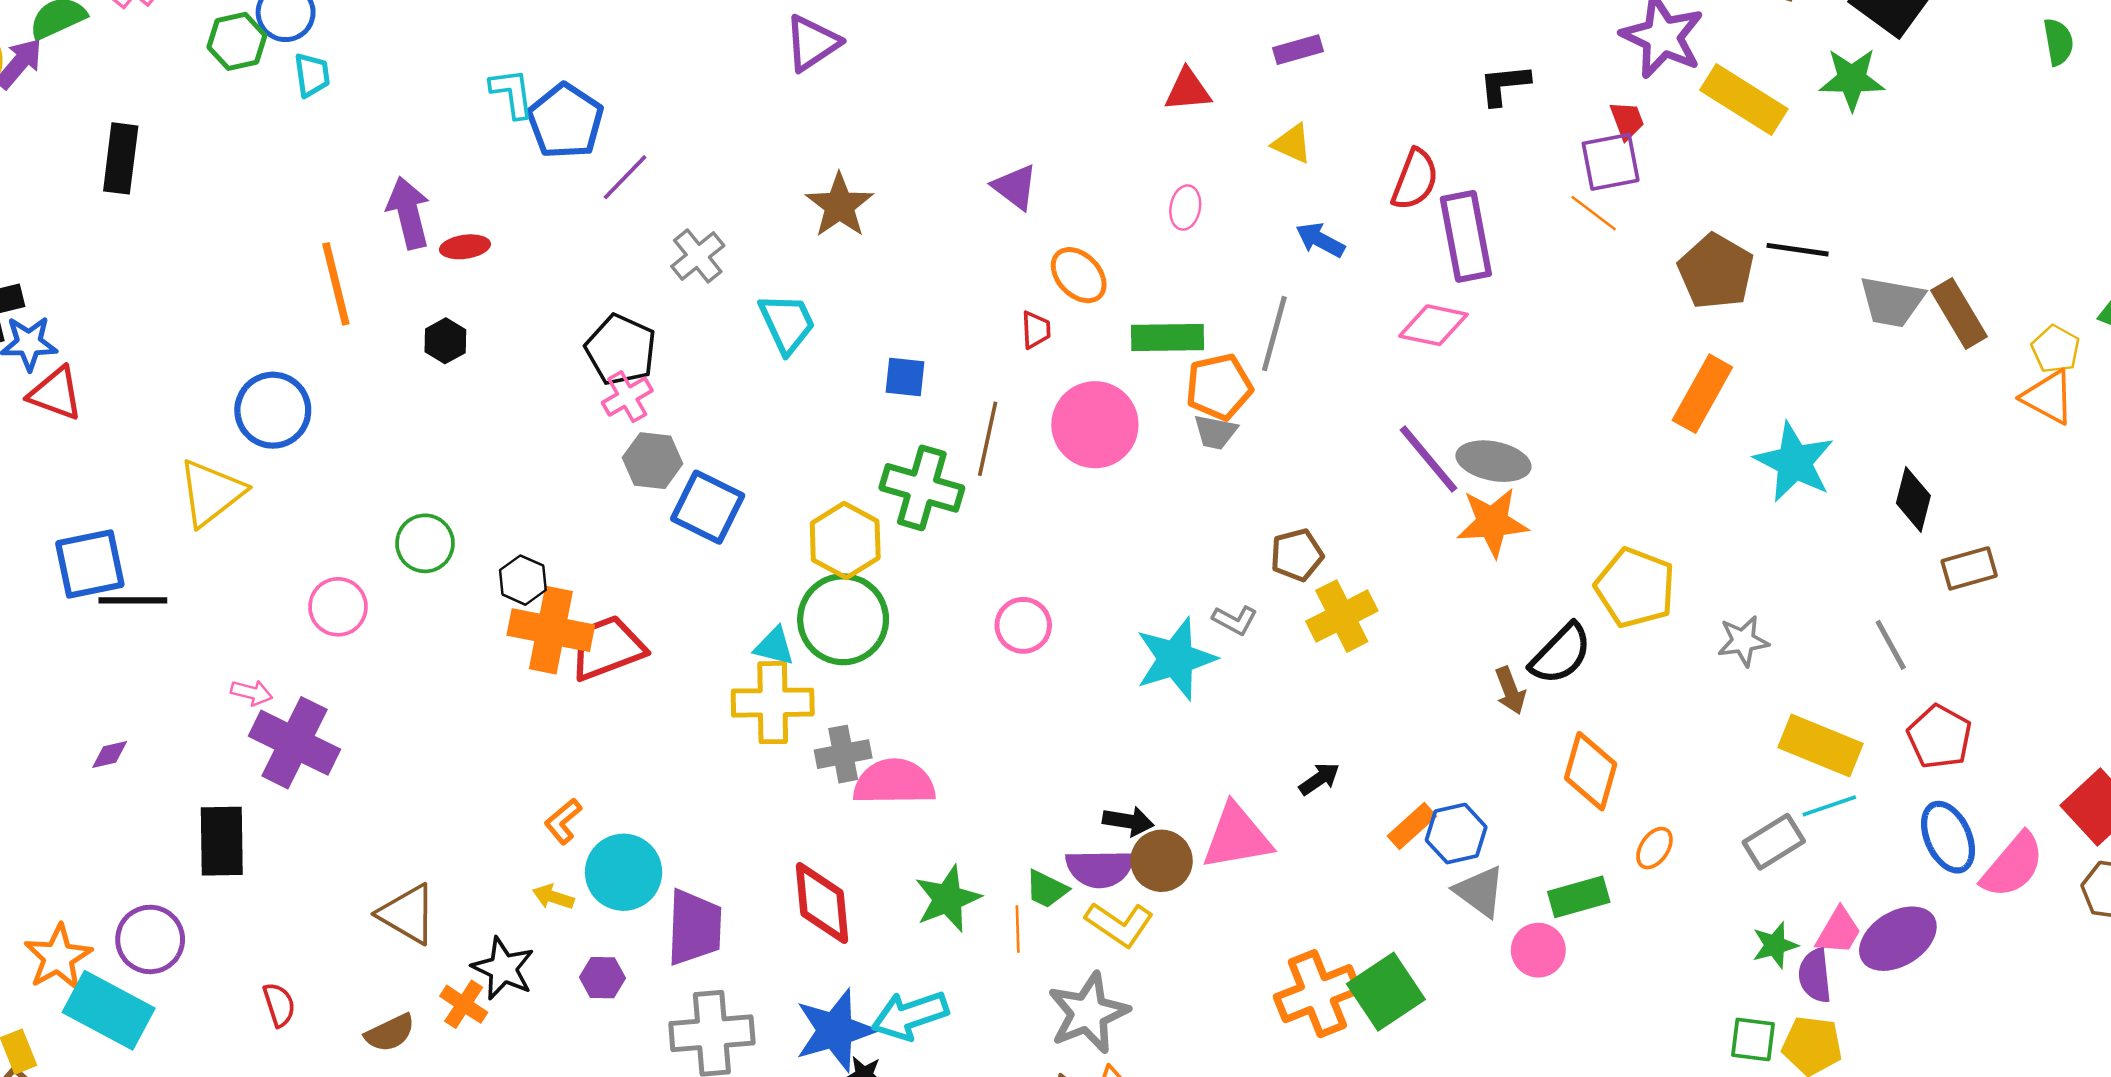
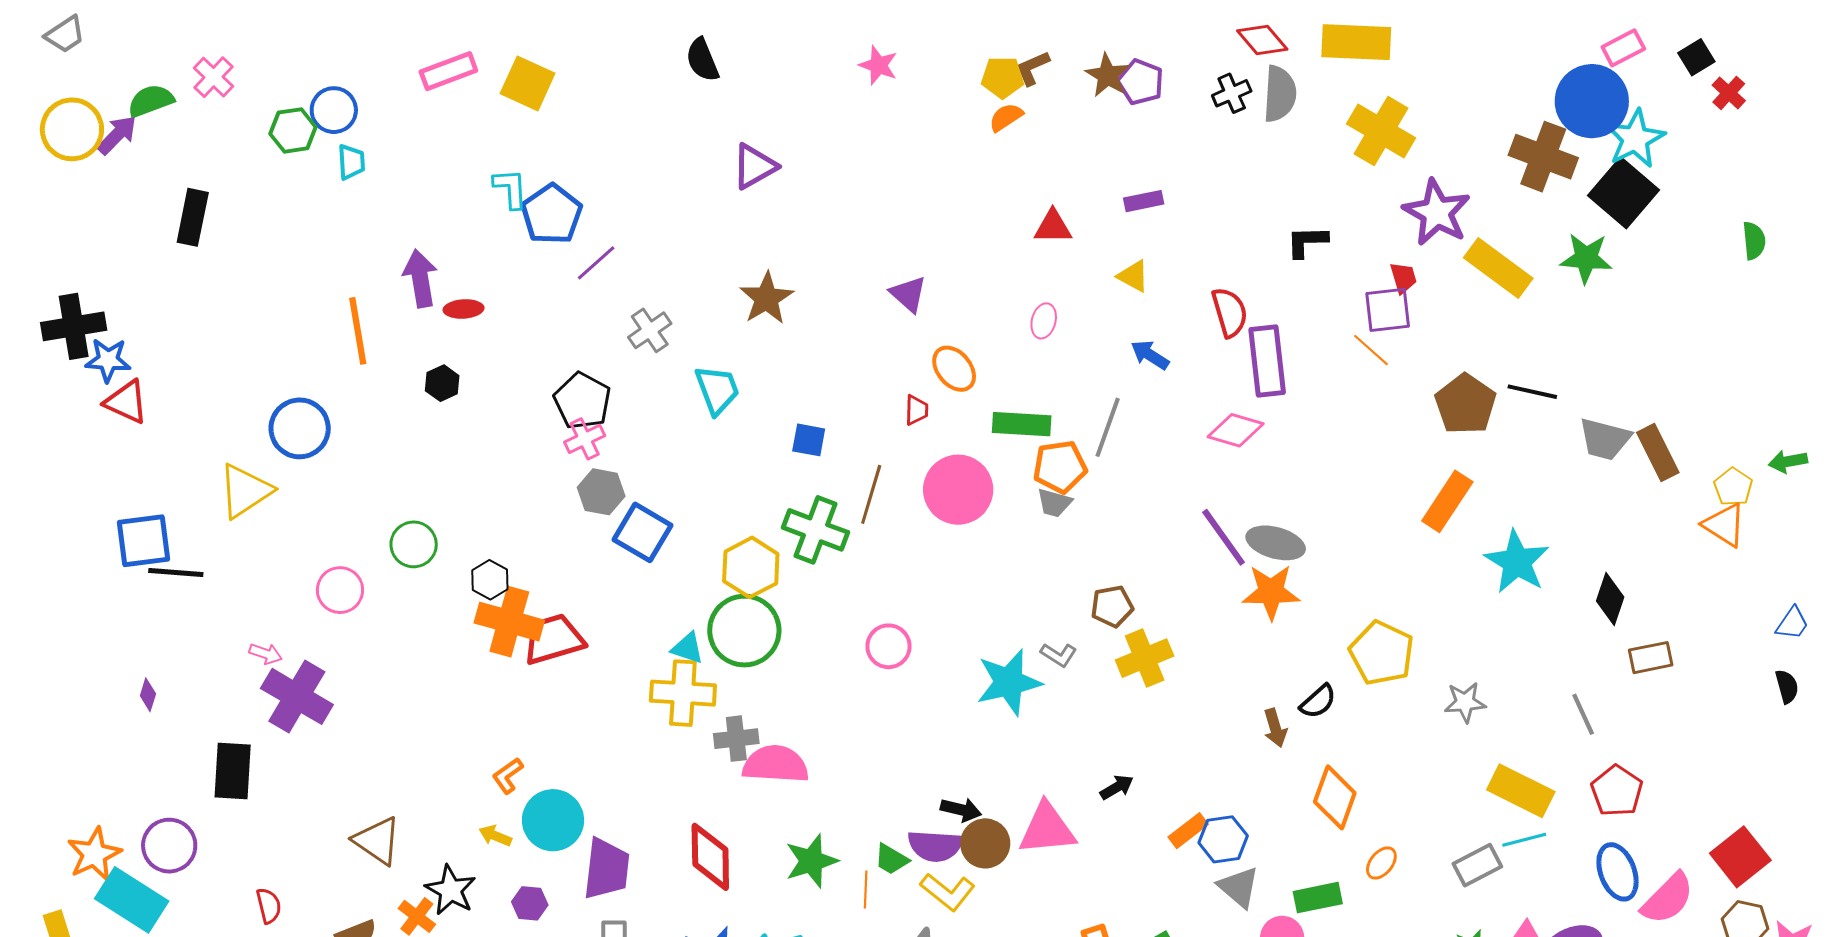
red semicircle: (1415, 180) -> (1230, 312), turned -42
black semicircle: (1561, 654) -> (1318, 702), size x0.7
purple diamond: (110, 754) -> (148, 695), turned -64

